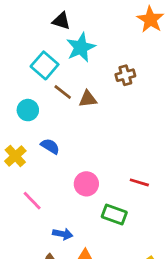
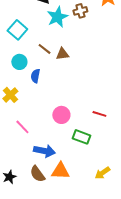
cyan square: (45, 65) -> (17, 30), moved
brown cross: (125, 75) -> (80, 11), moved
blue semicircle: (50, 146) -> (35, 76), moved, turned -112
blue arrow: (63, 234) -> (44, 151), size x1.5

